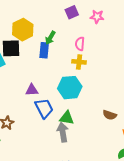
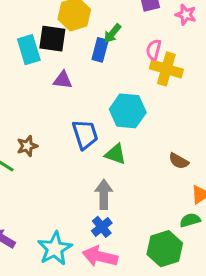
yellow cross: (79, 62) -> (166, 69), moved, size x1.5
purple triangle: (32, 90) -> (63, 80), moved
gray arrow: (63, 132) -> (104, 194), moved

